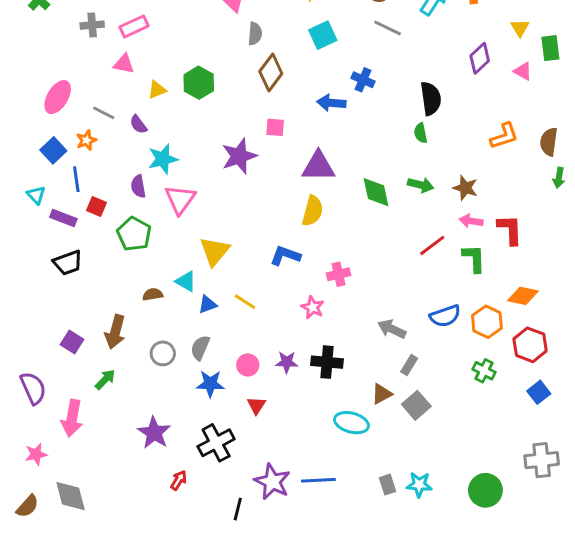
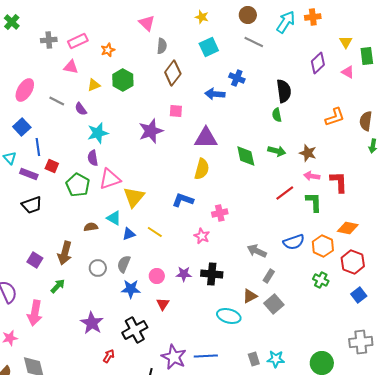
orange star: (86, 140) -> (108, 50), moved
purple semicircle: (138, 186) -> (93, 158), moved
pink triangle: (180, 199) -> (110, 179), moved, turned 35

